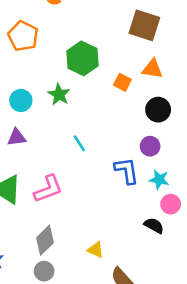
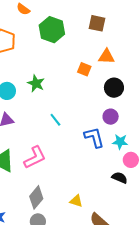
brown square: (144, 25) -> (97, 23), size x0.7
green hexagon: (83, 58) -> (52, 30), moved

